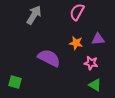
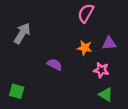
gray arrow: (34, 15) -> (22, 33), moved
purple semicircle: (49, 58) -> (55, 65), size x0.6

